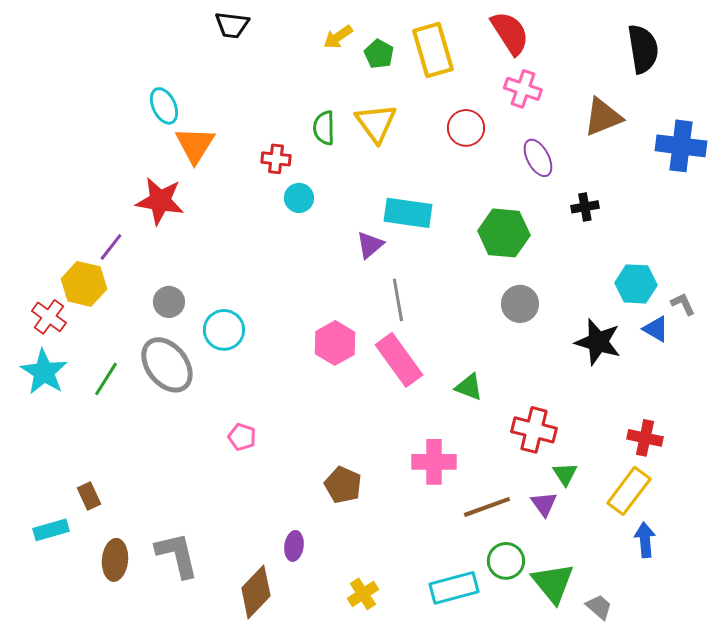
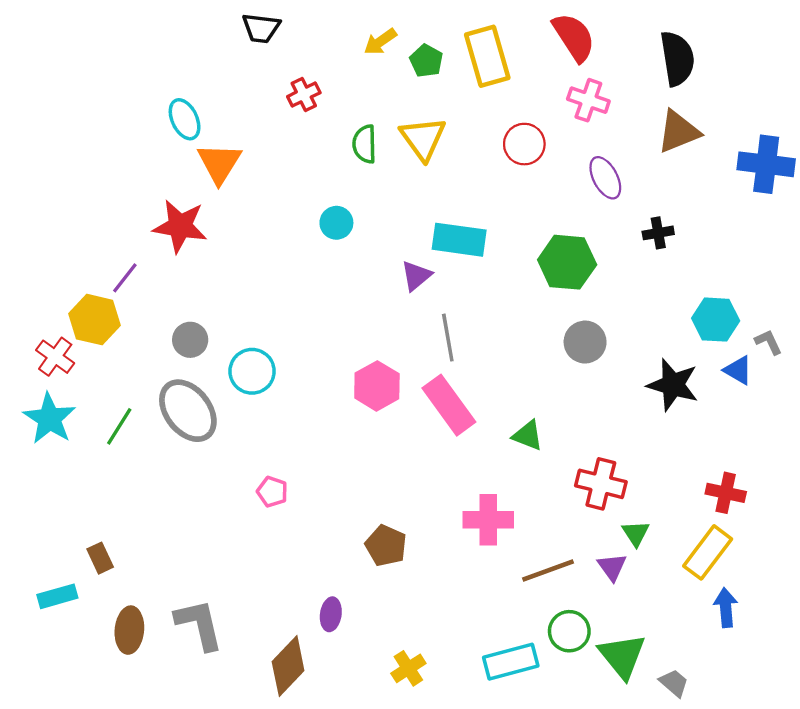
black semicircle: (643, 49) -> (677, 59), moved
red cross: (276, 159) -> (304, 95), moved, turned -32

